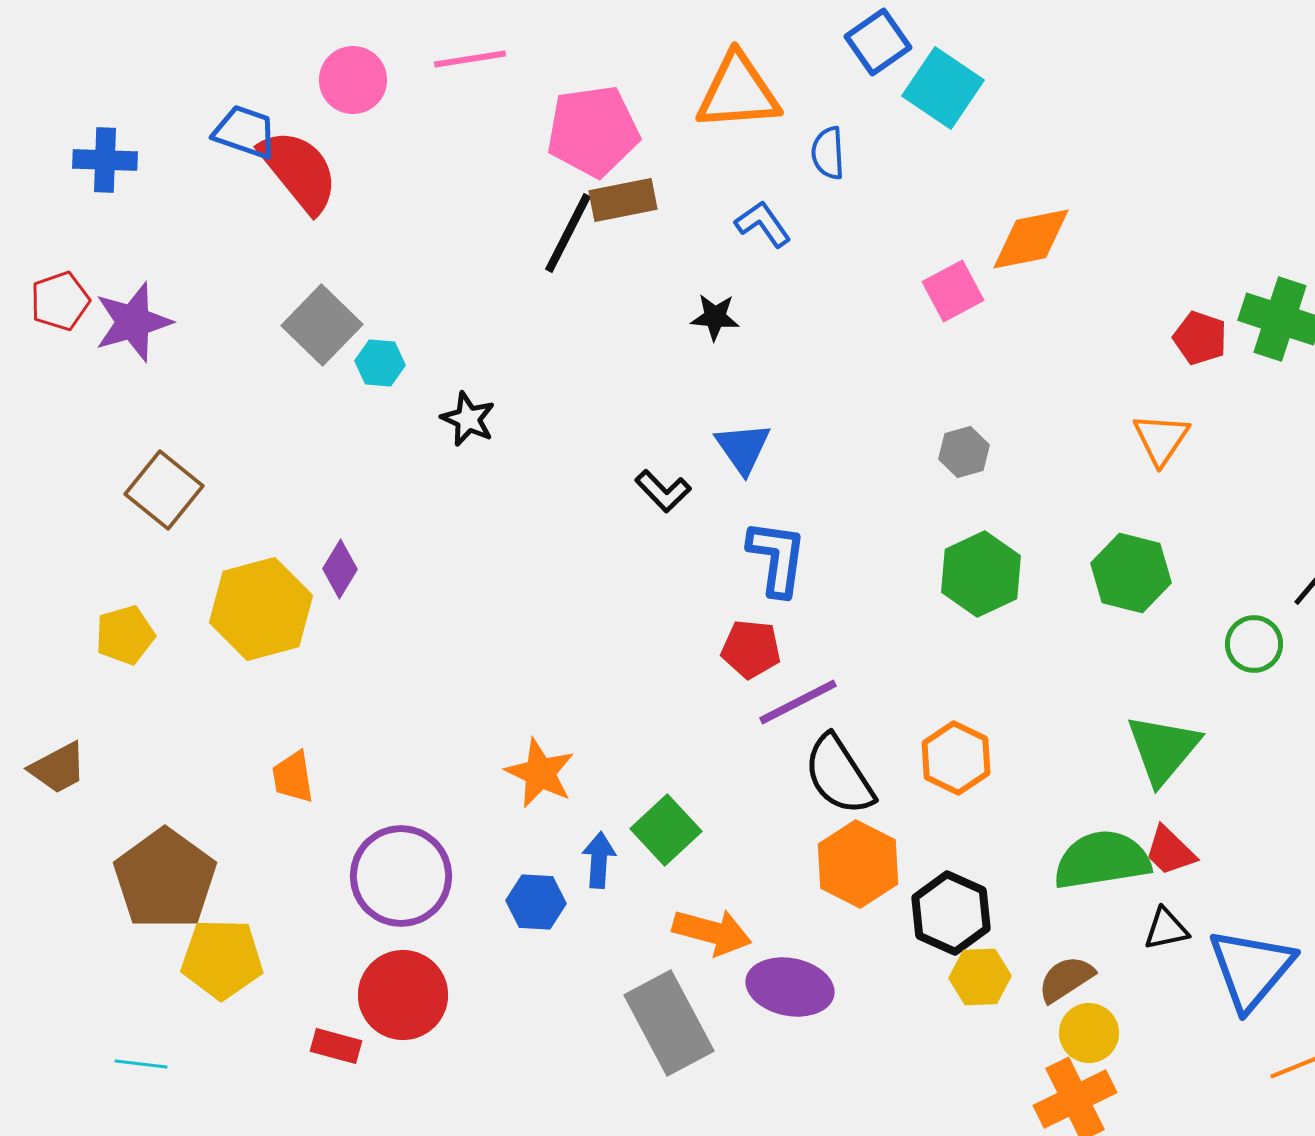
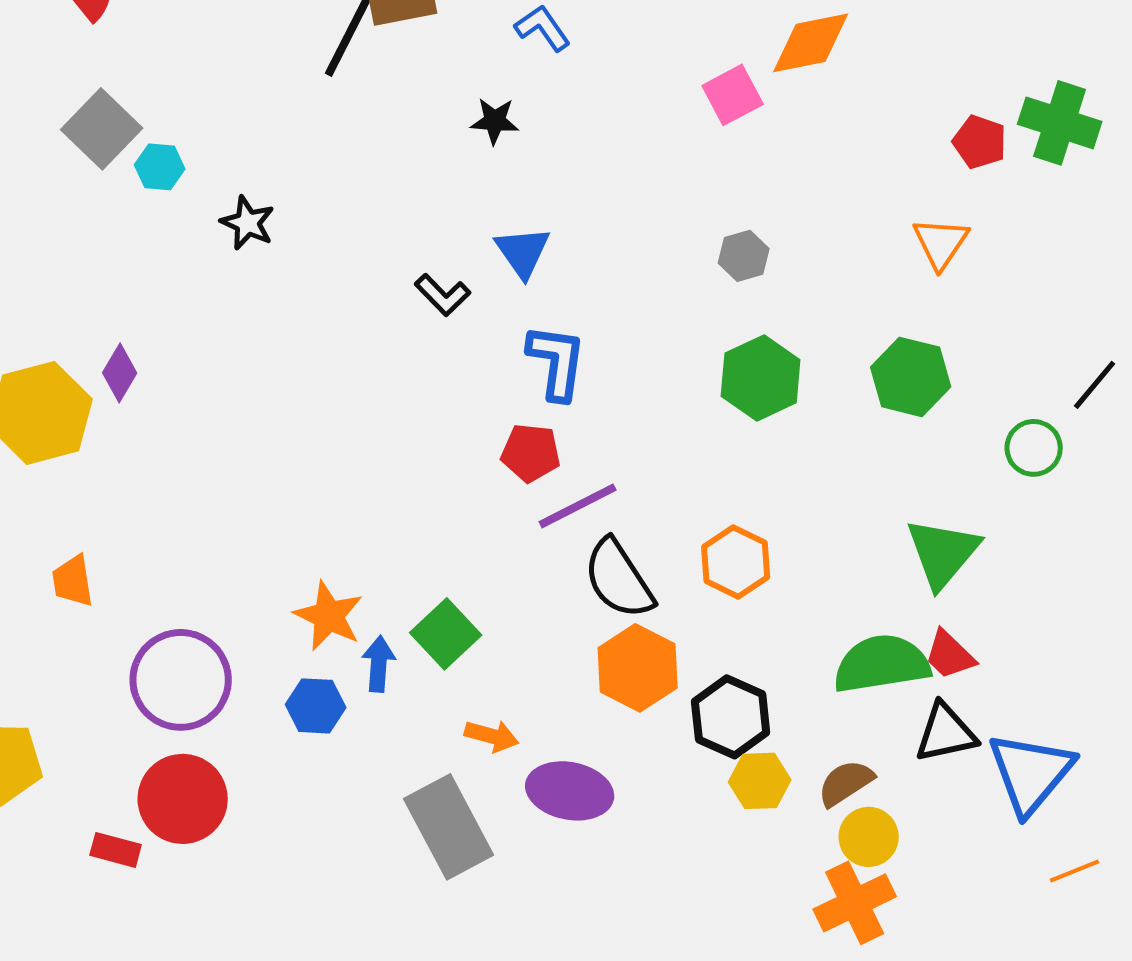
orange star: (540, 773) -> (329, 616), moved
black triangle: (1166, 929) -> (946, 733), size x1.4
orange arrow: (712, 932) -> (492, 736), size x0.7

